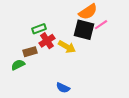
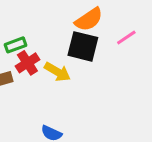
pink line: (101, 25) -> (126, 37), moved

